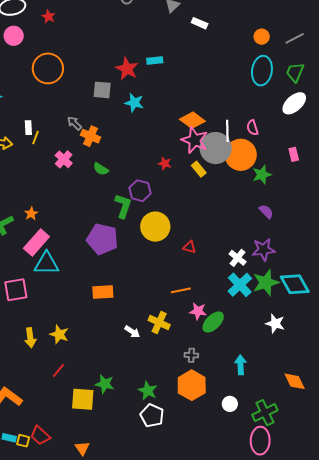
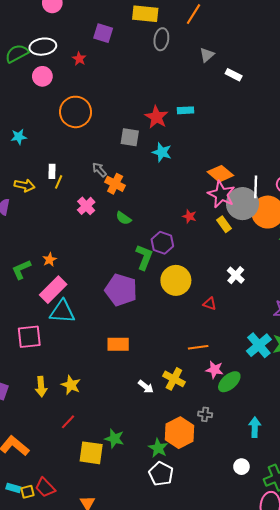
white cross: (238, 258) -> (236, 275), moved
orange hexagon: (192, 385) -> (179, 433), moved
yellow square: (23, 441) -> (27, 492), turned -32

